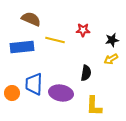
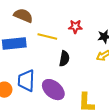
black semicircle: (86, 73) -> (64, 59), moved
purple ellipse: (61, 93) -> (53, 90), turned 30

